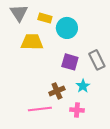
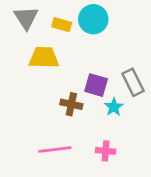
cyan circle: (67, 28) -> (93, 19), moved
cyan star: (83, 86) -> (114, 107), moved
brown cross: (57, 91) -> (71, 104), moved, turned 35

